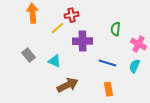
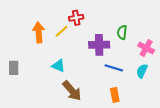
orange arrow: (33, 13) -> (39, 32), moved
purple cross: (83, 41) -> (99, 45), moved
gray rectangle: (29, 55) -> (14, 68), moved, turned 40
brown arrow: (68, 85) -> (72, 91), turned 75

